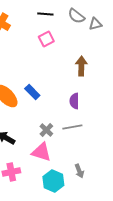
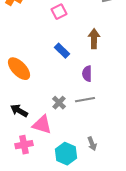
blue rectangle: (32, 92) -> (62, 51), moved
pink triangle: (41, 152) -> (42, 125), moved

